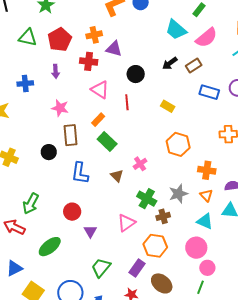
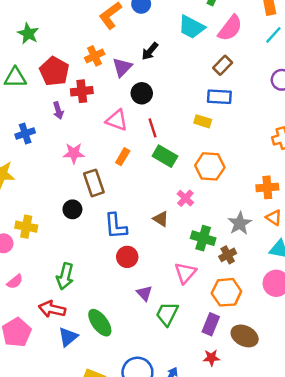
purple triangle: (114, 49) -> (122, 67), turned -48
red cross: (89, 61) -> (82, 91), moved
black arrow: (170, 63) -> (150, 51), moved
black circle: (136, 74) -> (142, 93), moved
blue rectangle: (209, 92) -> (219, 97), moved
green rectangle: (107, 142) -> (165, 156), moved
orange hexagon: (178, 144) -> (210, 166), moved
red circle: (72, 212) -> (127, 257), moved
green ellipse: (50, 247) -> (100, 323), turned -75
blue triangle: (14, 268) -> (68, 337), moved
green trapezoid: (101, 268) -> (167, 314), moved

